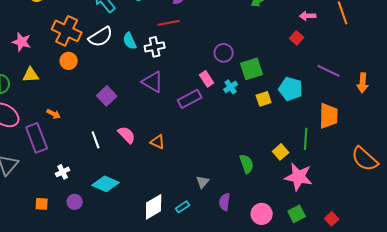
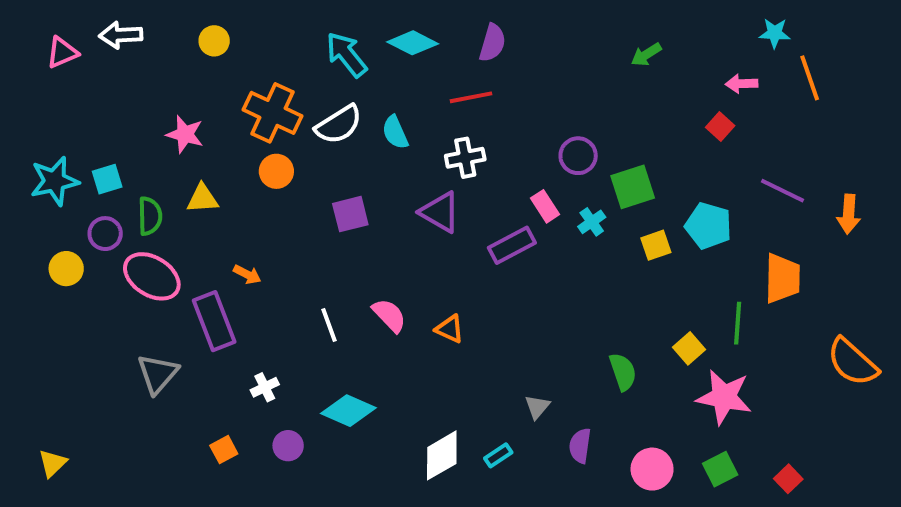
white cross: (155, 47) -> (465, 158), moved
purple square: (107, 96) -> (350, 214), moved, turned 30
orange square: (42, 204) -> (224, 450), turned -32

